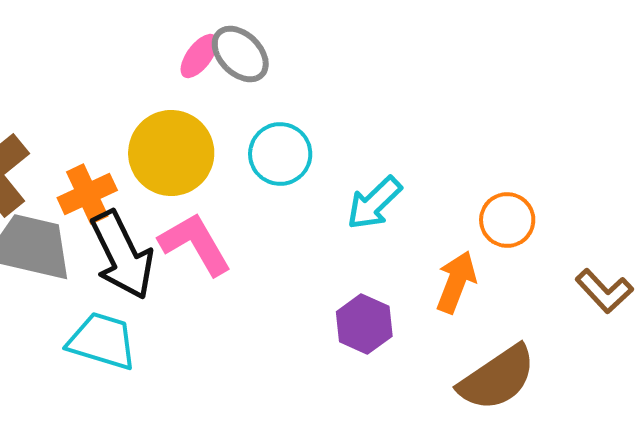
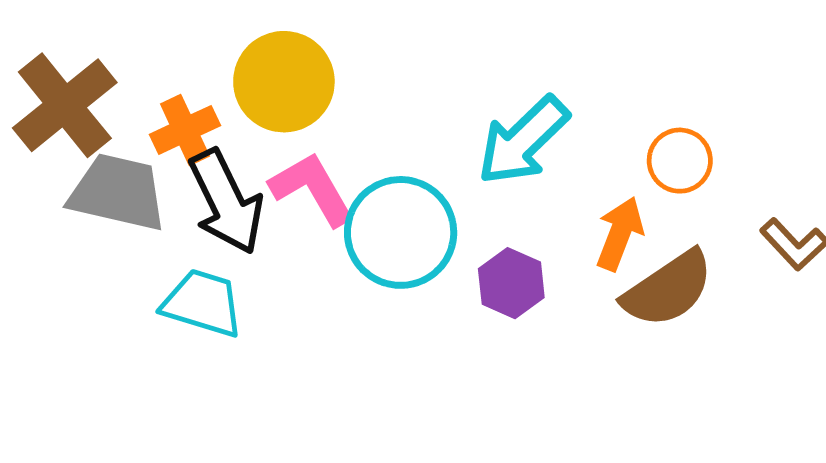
cyan circle: (280, 154) -> (401, 232), moved, size x1.5
cyan arrow: (374, 203) -> (523, 141), size x1.4
brown semicircle: (497, 378) -> (668, 289), moved

